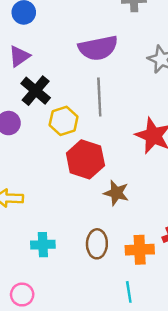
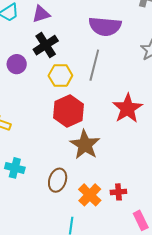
brown star: (116, 193) -> (85, 145), size x1.4
orange cross: (140, 250) -> (90, 195), turned 30

